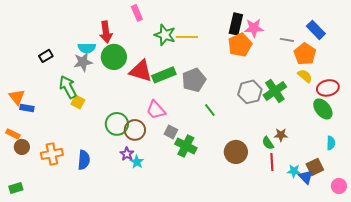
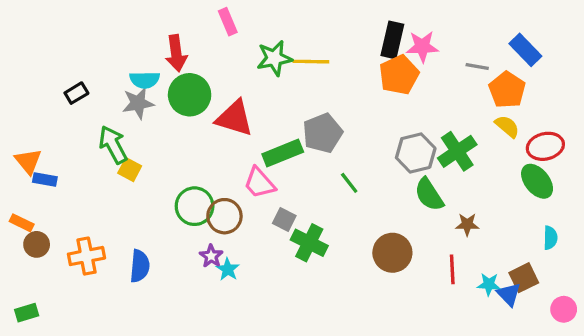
green star: (165, 35) -> (274, 58), turned -30
green rectangle: (164, 75) -> (283, 153), moved
green semicircle: (268, 143) -> (429, 195), moved, size x1.5

